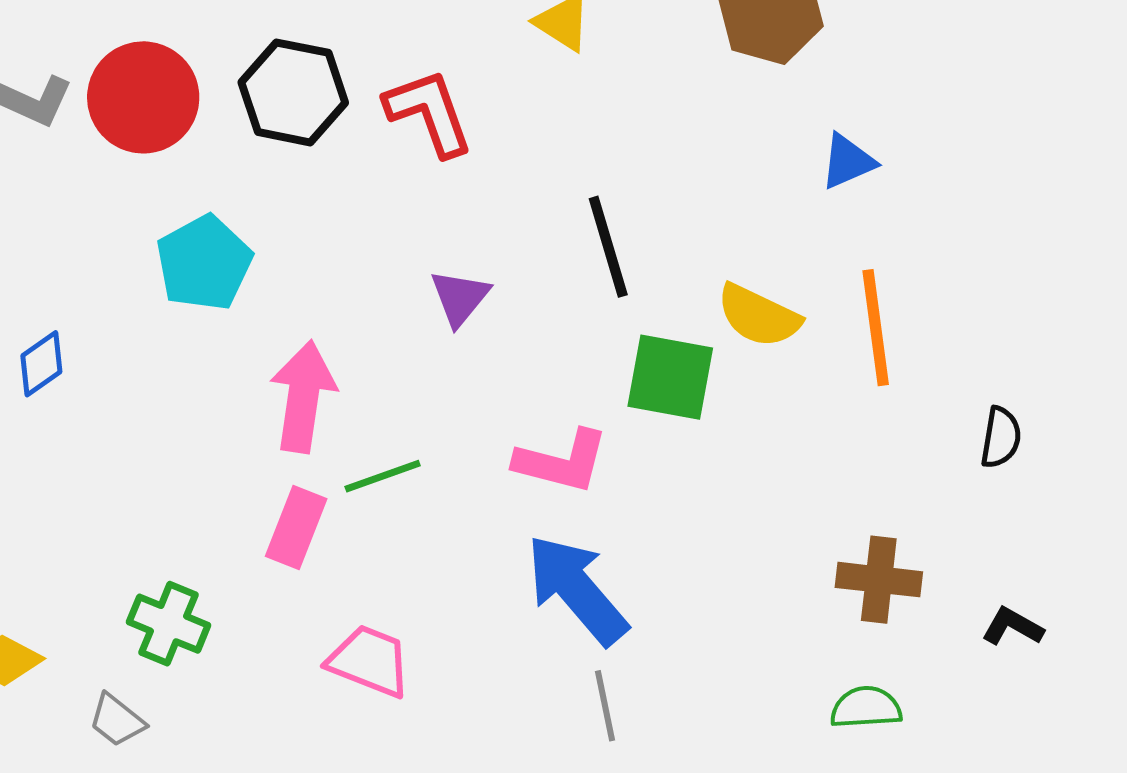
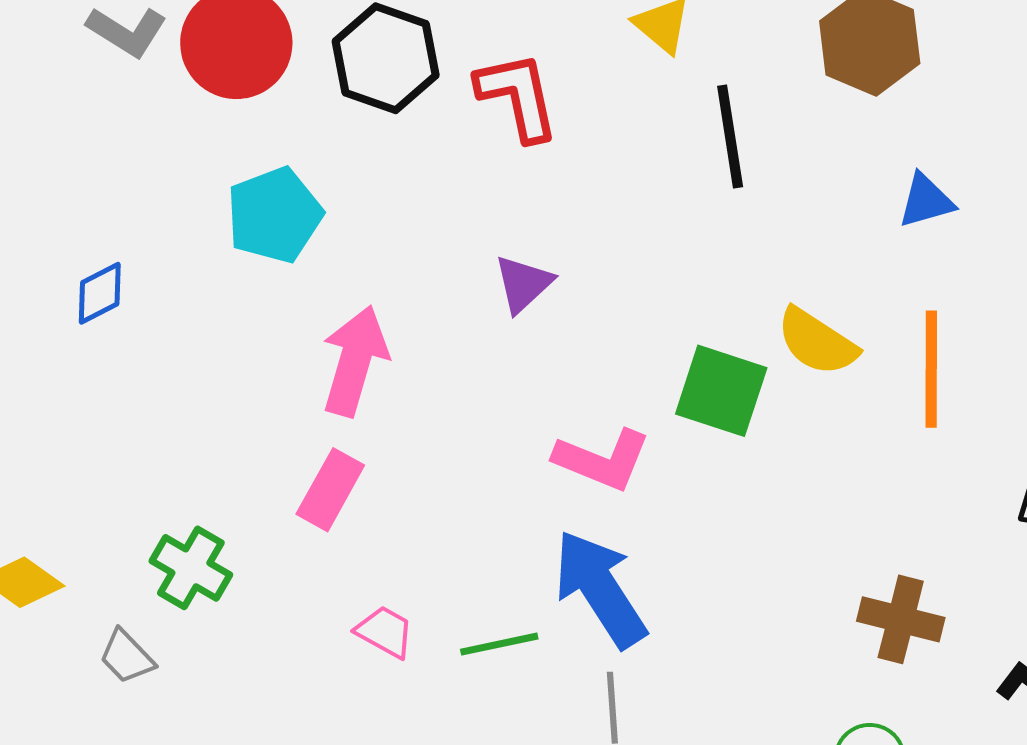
black line: (608, 247) -> (730, 137), moved
green line: (383, 476) -> (499, 644), moved
pink trapezoid: (369, 661) -> (385, 632), size x0.7

